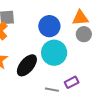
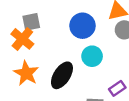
cyan circle: (54, 53) -> (92, 56), size x0.7

